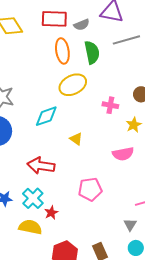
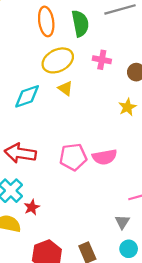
pink cross: (110, 105) -> (102, 60), moved
yellow triangle: (76, 139) -> (65, 88), moved
pink semicircle: (123, 154) -> (105, 157), moved
pink pentagon: (90, 189) -> (73, 157), moved

